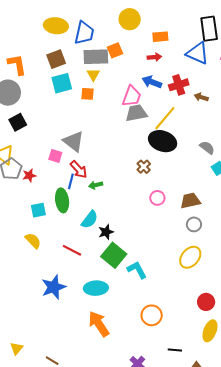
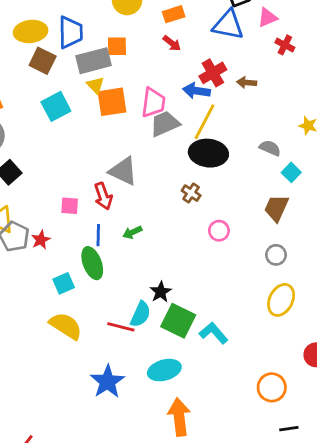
orange square: (115, 50) -> (117, 46), turned 35
red arrow: (154, 57) -> (172, 43), turned 56
brown square: (56, 59) -> (43, 61), moved, turned -30
blue arrow: (152, 82) -> (196, 91), moved
orange square: (88, 94) -> (112, 102), moved, size x1.6
gray triangle: (74, 141) -> (123, 171), moved
red arrow: (79, 169) -> (103, 196), moved, turned 36
brown trapezoid: (190, 201) -> (276, 208), moved, turned -40
cyan semicircle: (90, 220) -> (140, 314), moved
yellow semicircle: (33, 241) -> (66, 326), size x1.4
orange circle: (152, 315) -> (272, 387), moved
orange arrow: (99, 324) -> (179, 417), turned 40

